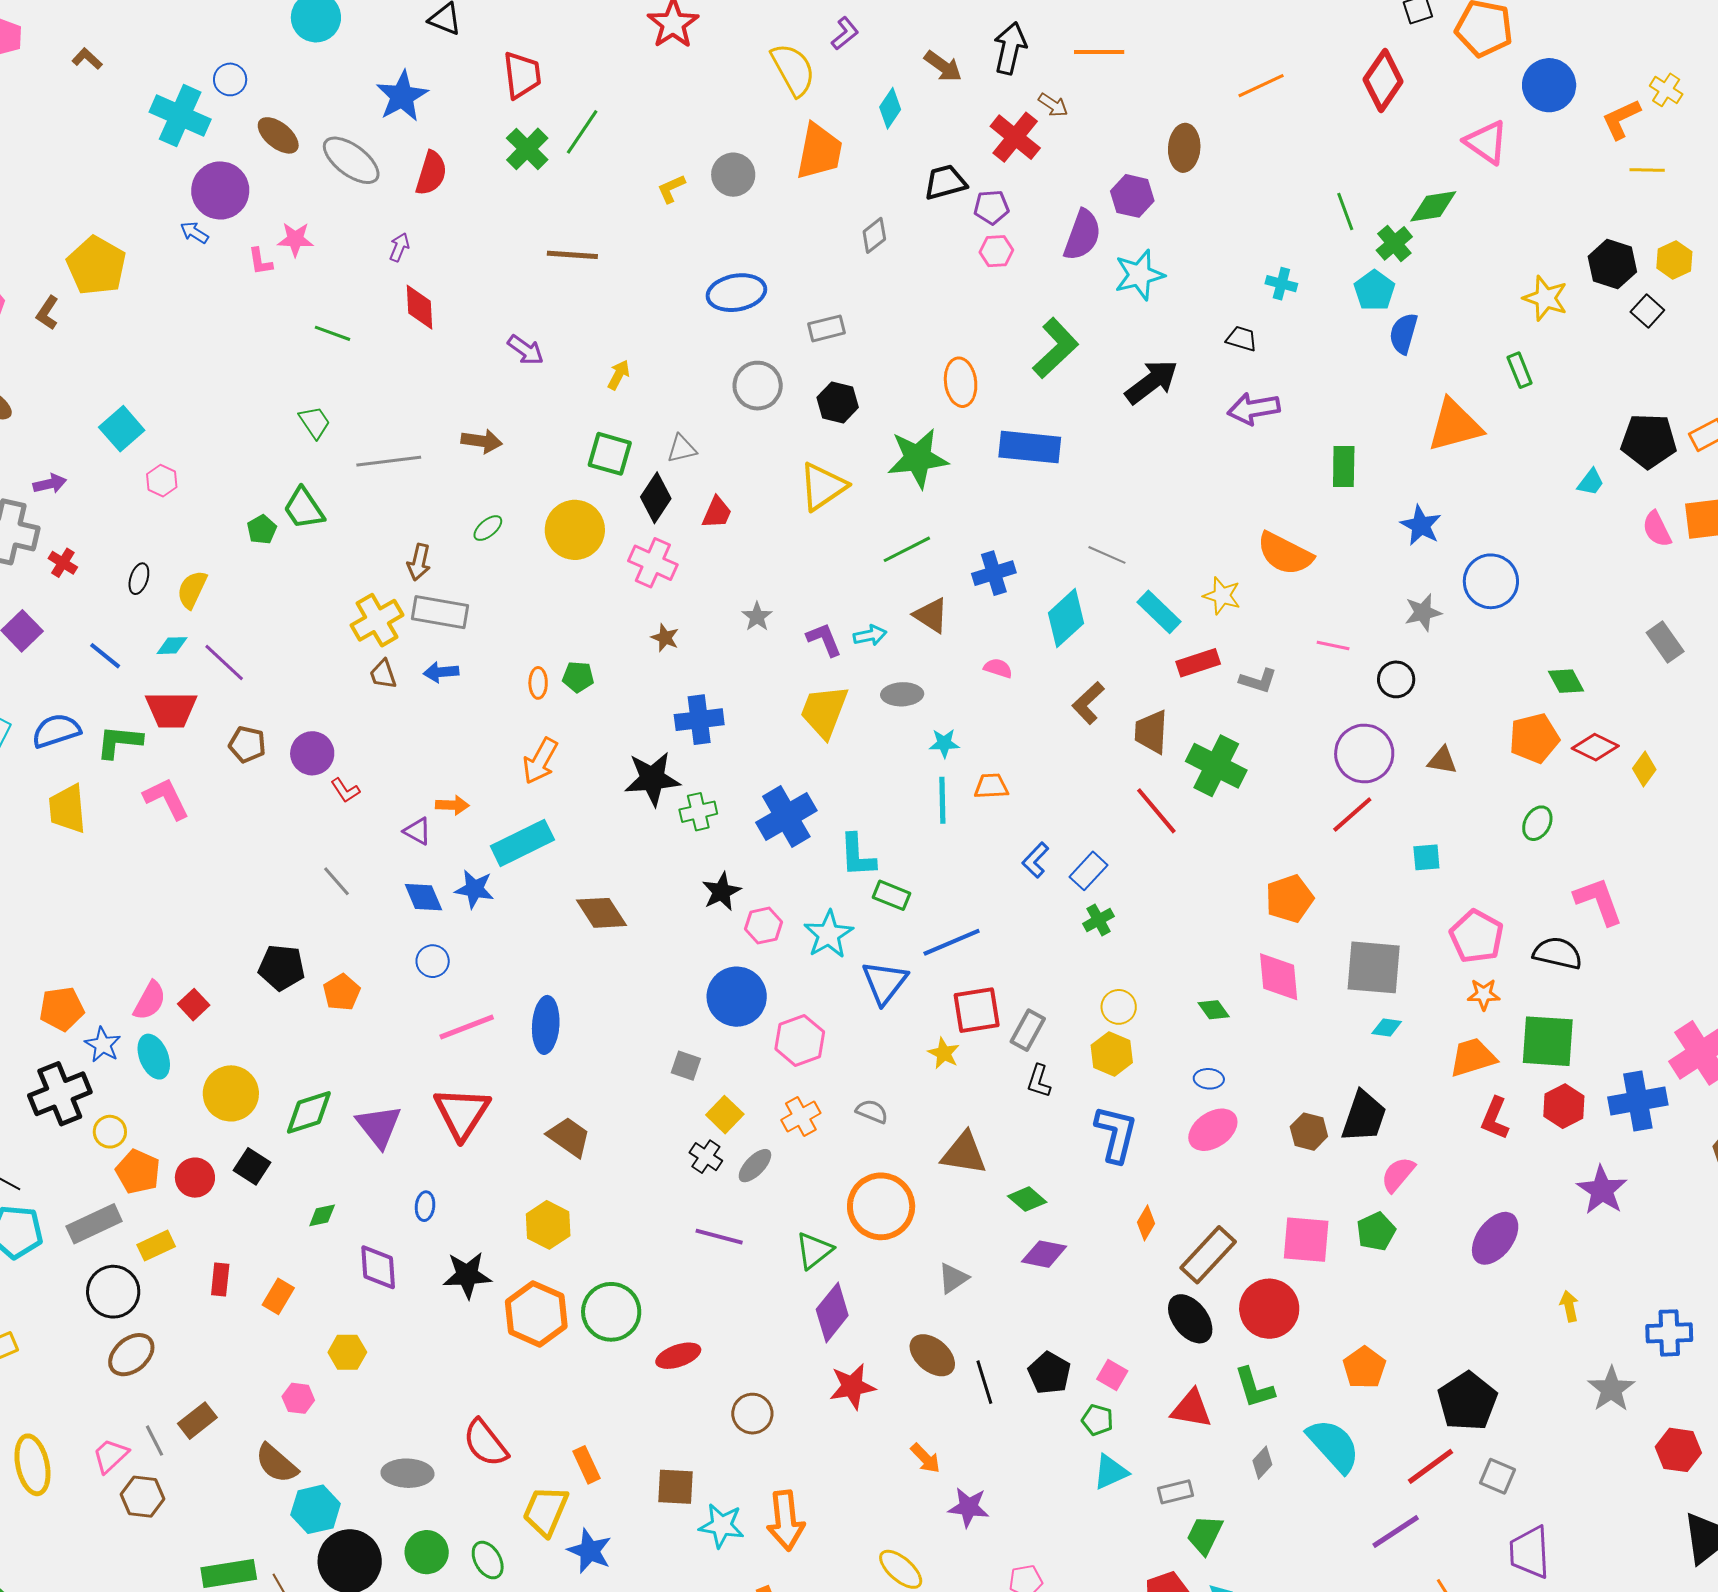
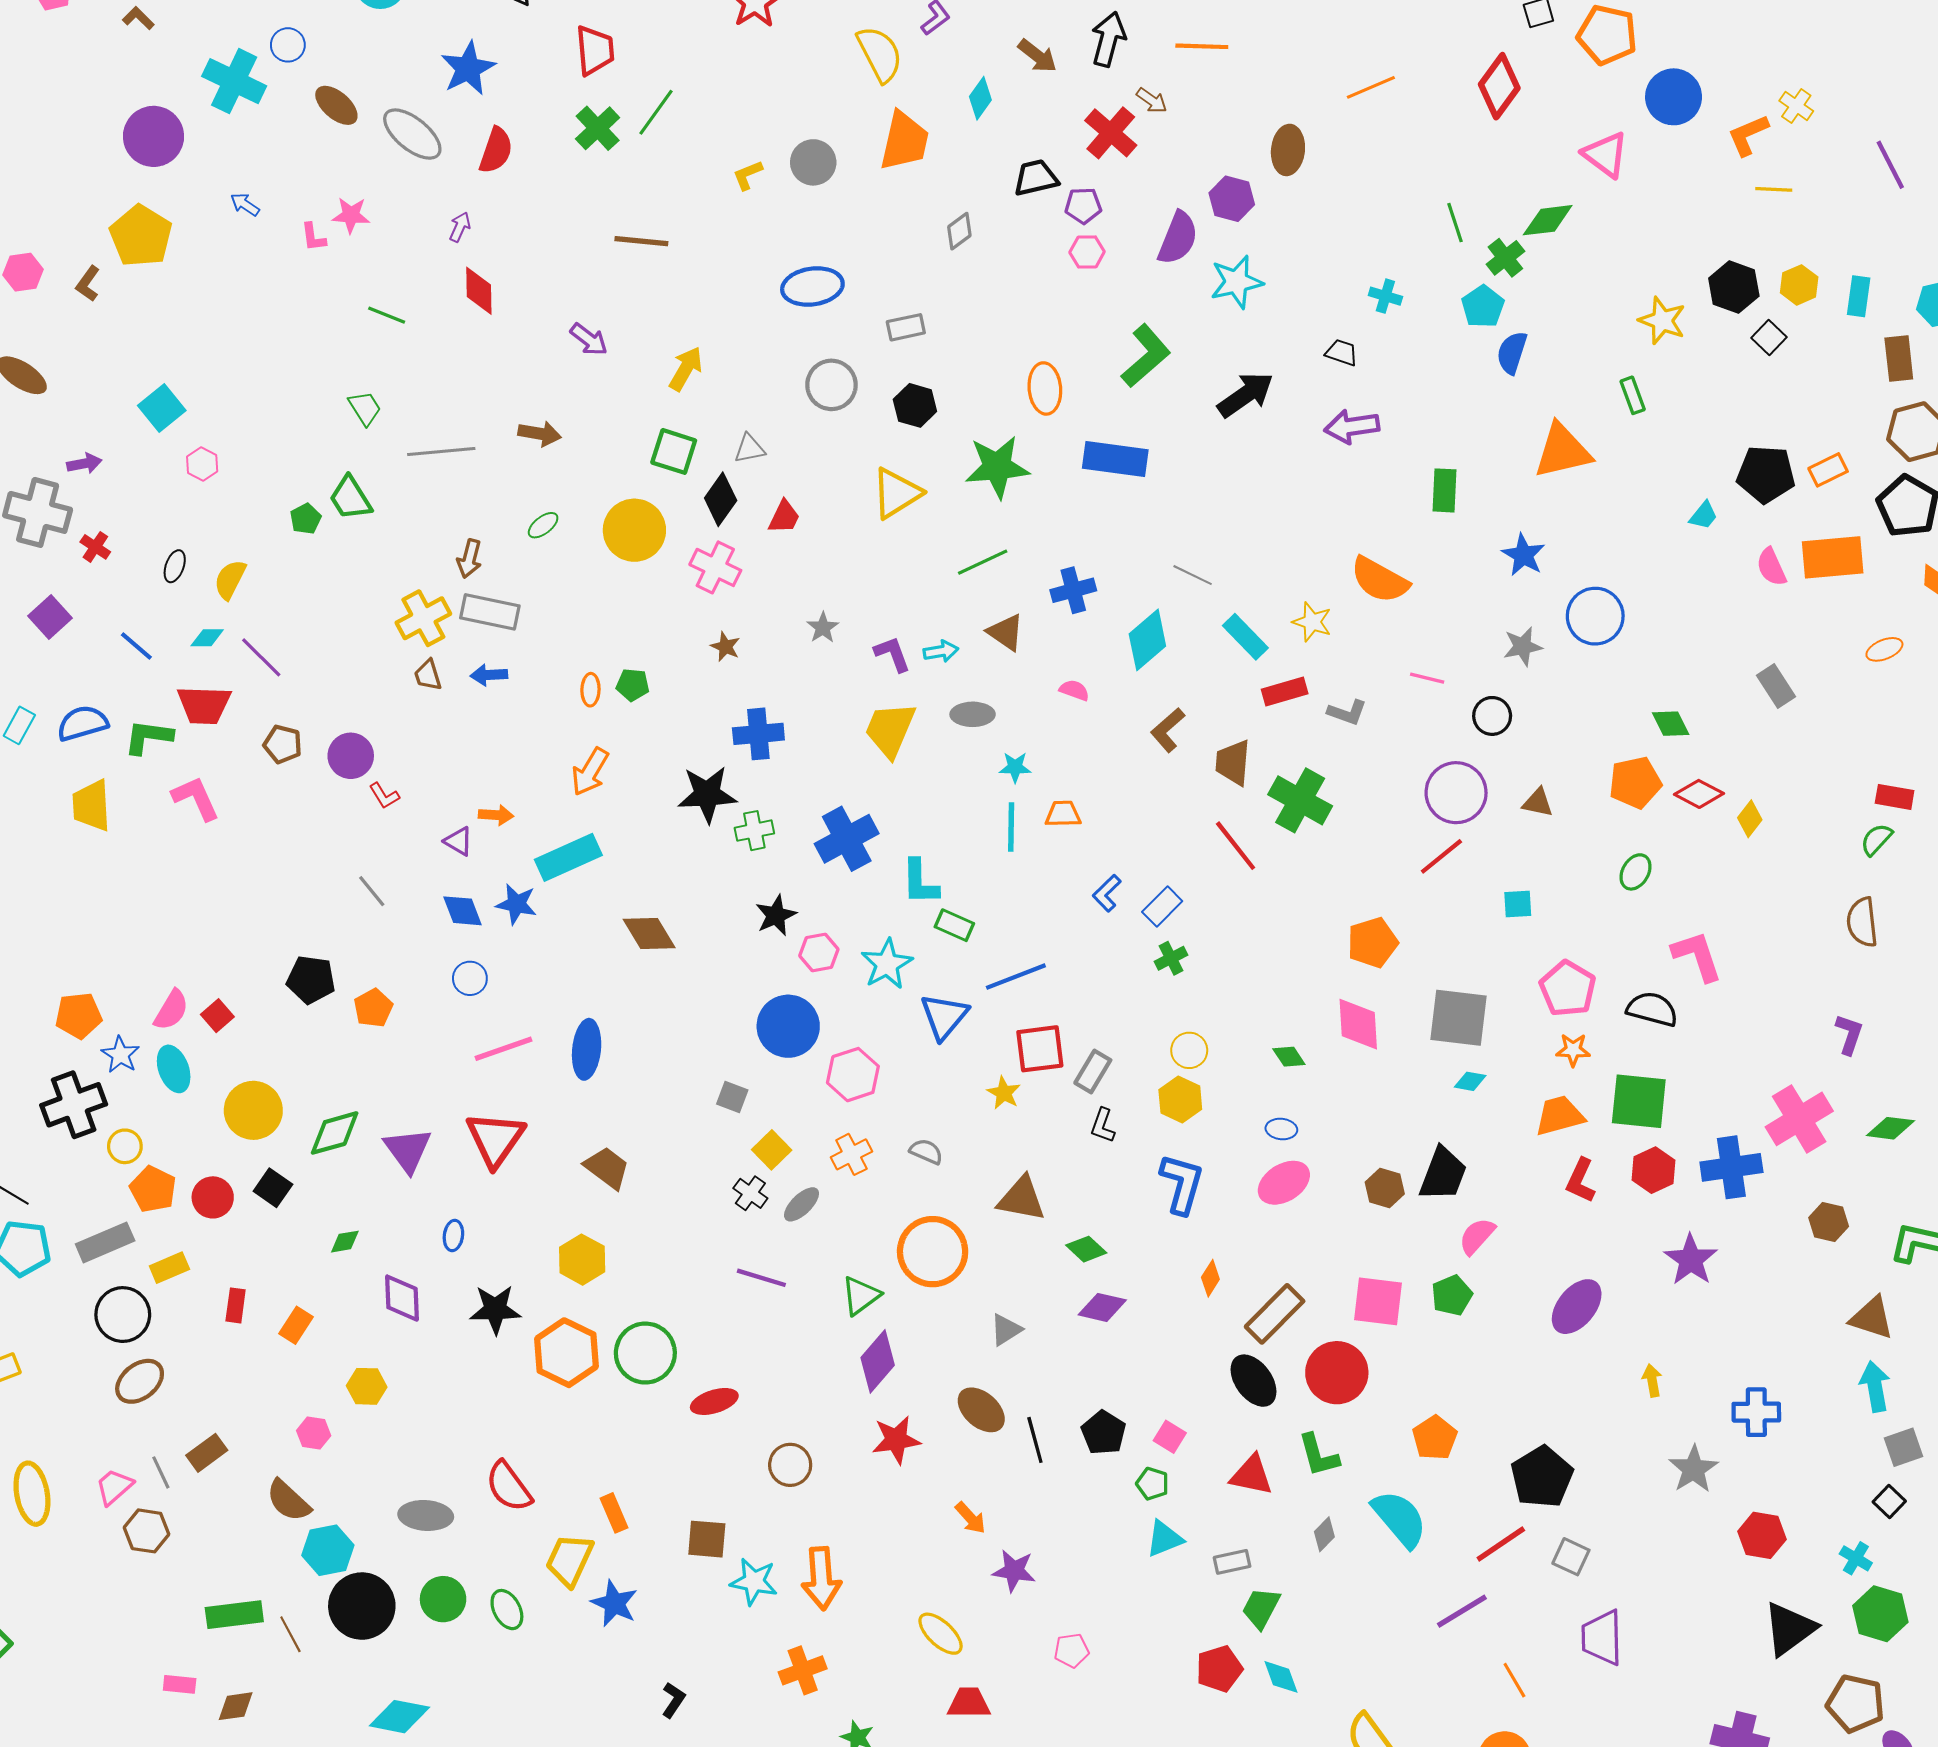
purple circle: (220, 190) -> (153, 136), moved
yellow arrow: (619, 375) -> (686, 369), size x1.4

